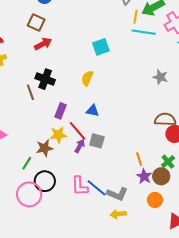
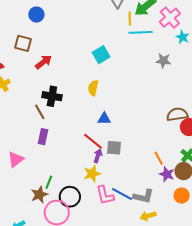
brown square: (36, 23) -> (23, 43), moved
gray star: (160, 77) -> (163, 61), moved
purple rectangle: (60, 111) -> (43, 137), moved
yellow star: (58, 135) -> (92, 174), moved
brown star: (45, 148) -> (39, 195), moved

